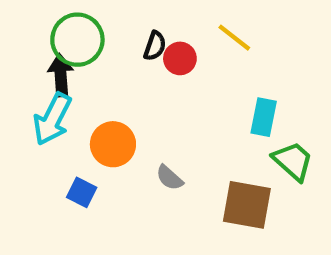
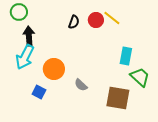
green circle: (77, 40) -> (19, 12), moved, size x0.7
red circle: (180, 58) -> (96, 20), moved

